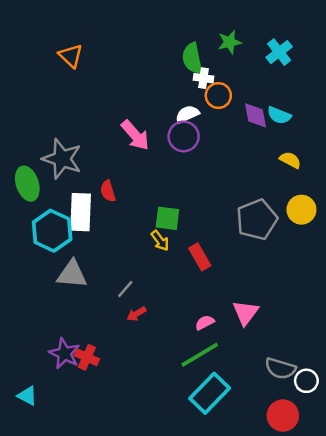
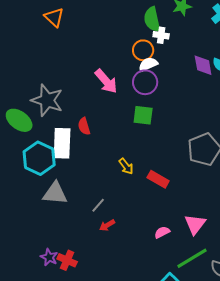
orange circle: (218, 96) -> (143, 50), moved
green ellipse: (27, 184) -> (19, 120), turned -36
green square: (167, 218) -> (143, 115), moved
red rectangle: (200, 257) -> (158, 179), turned -30
purple star: (65, 354) -> (49, 257), size x0.7
green line: (200, 355) -> (192, 258), moved

